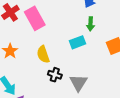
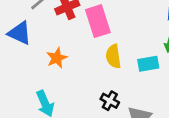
yellow semicircle: (43, 54) -> (113, 56), moved

